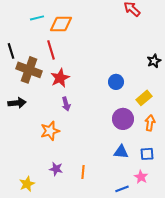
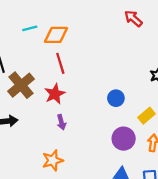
red line: (51, 50) -> (60, 63), moved
brown cross: (29, 70) -> (21, 85), turned 30
orange star: (50, 131) -> (53, 160), moved

